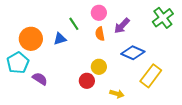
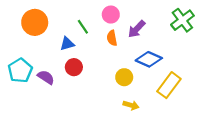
orange circle: (31, 39) -> (35, 22), moved
yellow circle: (99, 67) -> (124, 77), moved
purple semicircle: (40, 79) -> (46, 77), moved
red circle: (87, 81) -> (74, 67), moved

